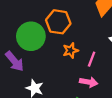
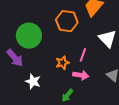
orange hexagon: (58, 22) -> (67, 21), moved
orange star: (71, 50) -> (62, 63), moved

